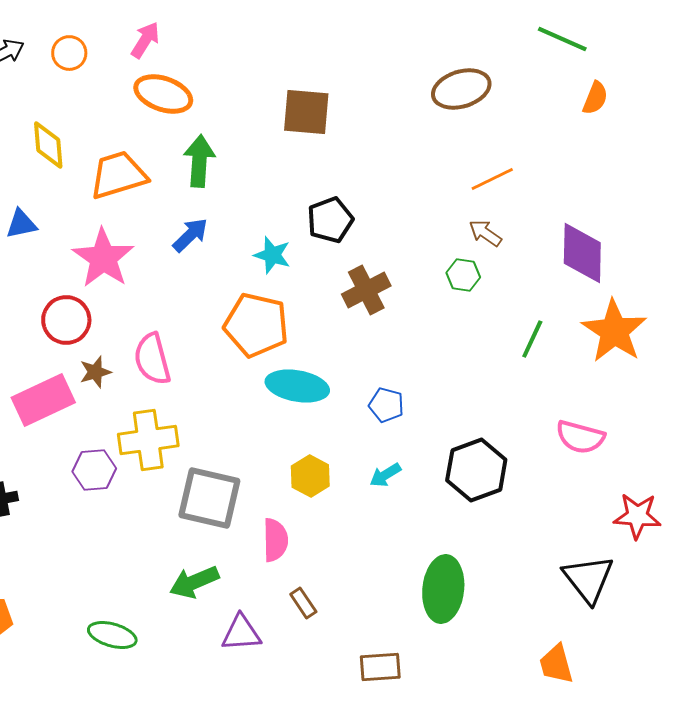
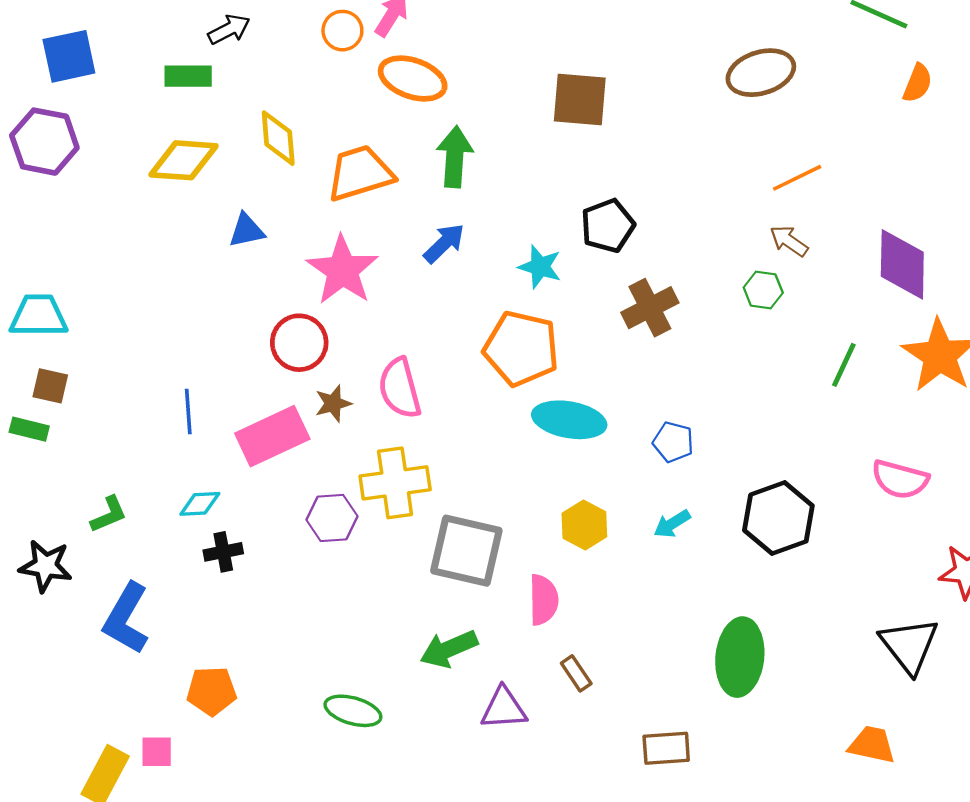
orange circle: (69, 53) -> (342, 31), moved
orange trapezoid: (556, 664) -> (872, 745), turned 117

